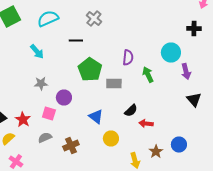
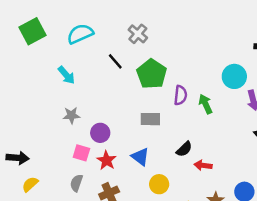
black line: (76, 40) -> (115, 61), turned 48
purple semicircle: (128, 58) -> (180, 95), moved
green pentagon: (90, 70) -> (152, 74), moved
gray rectangle: (114, 84) -> (150, 119), moved
red star: (23, 120) -> (107, 160), moved
gray semicircle: (45, 138) -> (76, 183), turned -48

